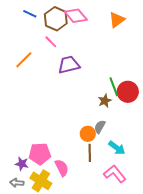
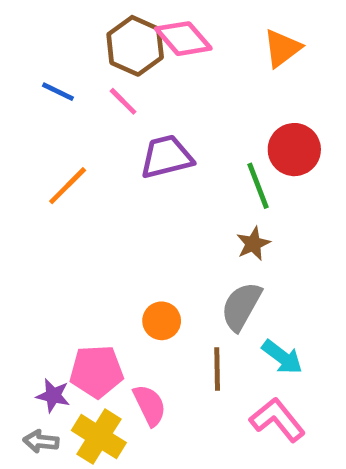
blue line: (30, 14) -> (58, 92), moved
orange line: (24, 60) -> (68, 186), moved
green line: (114, 87) -> (258, 186), moved
red circle: (128, 92) -> (294, 150), moved
gray semicircle: (100, 127) -> (241, 306), size x1.5
orange circle: (88, 134) -> (162, 321), moved

